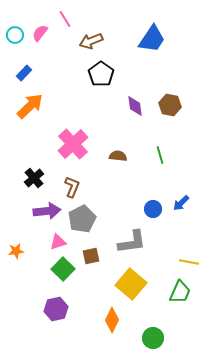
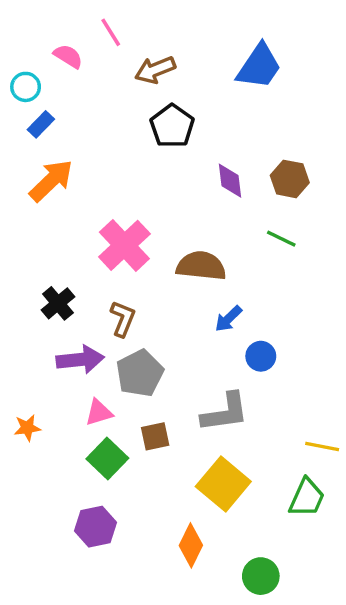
pink semicircle: (40, 33) -> (68, 56), turned 84
cyan circle: (15, 35) -> (26, 87), moved
green line: (160, 155) -> (281, 239), moved, turned -48
brown semicircle: (118, 156) -> (201, 266), size x1.6
blue arrow: (181, 203) -> (228, 319), moved

